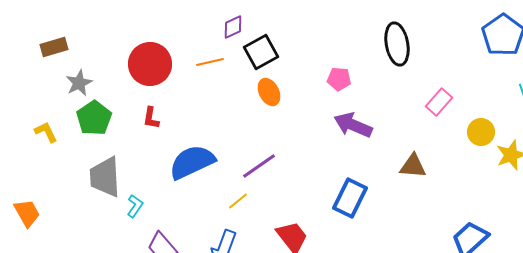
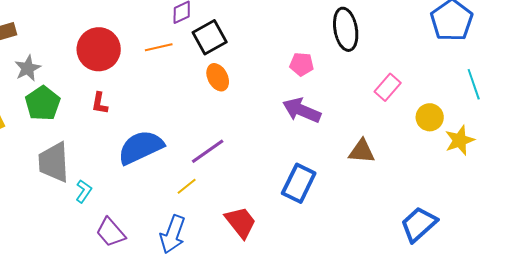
pink pentagon: (339, 79) -> (302, 64), moved

